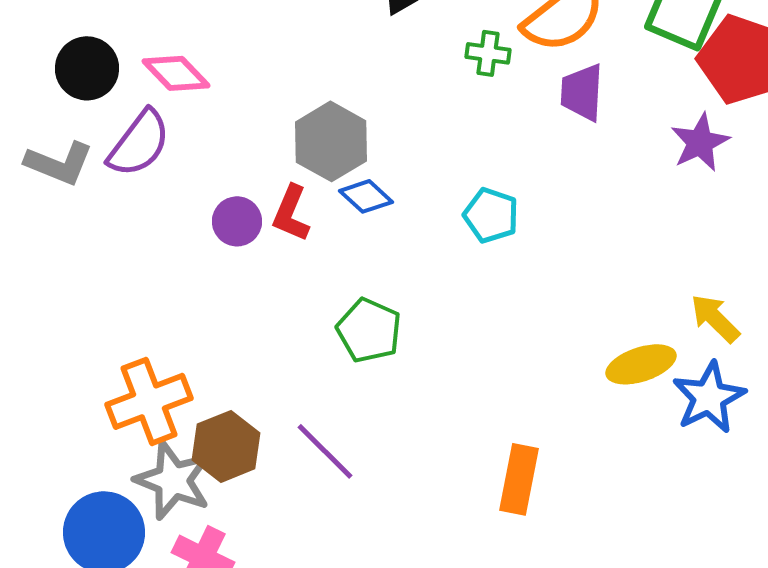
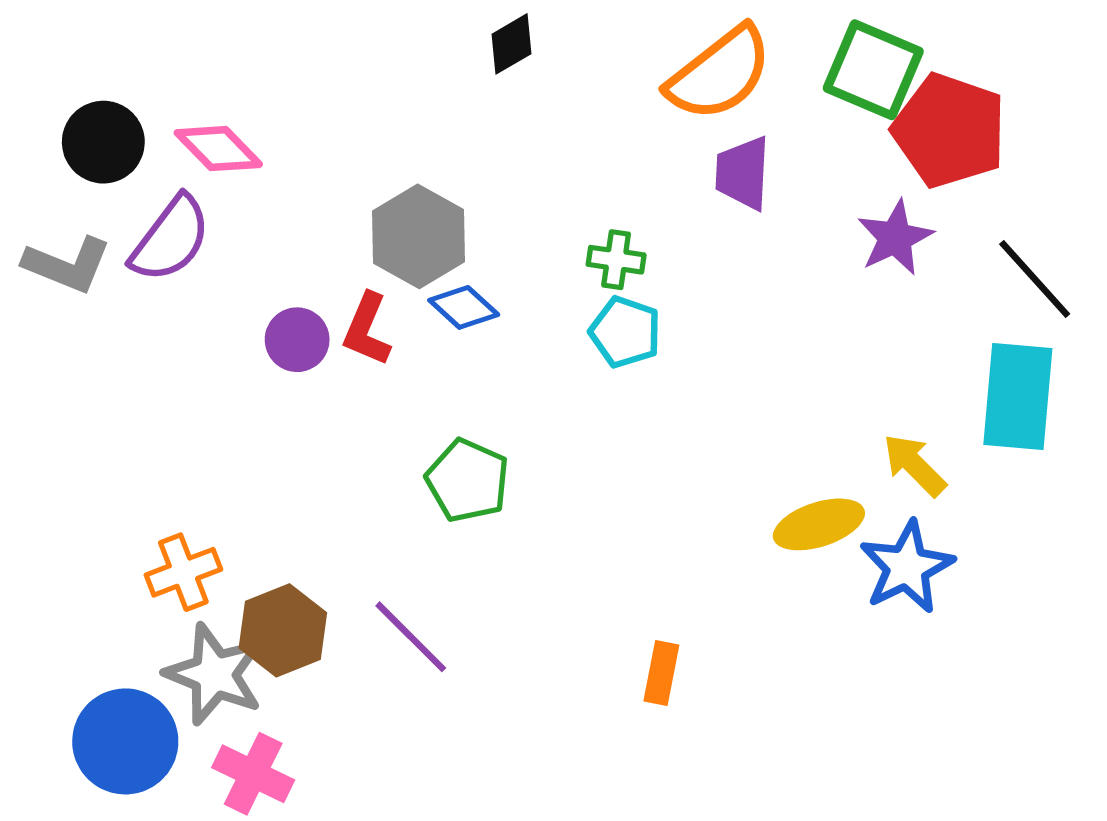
green cross: (488, 53) -> (616, 260), moved
orange cross: (149, 401) -> (183, 572), size x0.7
orange rectangle: (519, 479) -> (661, 673), size x0.7

